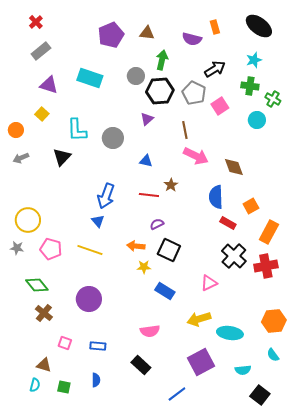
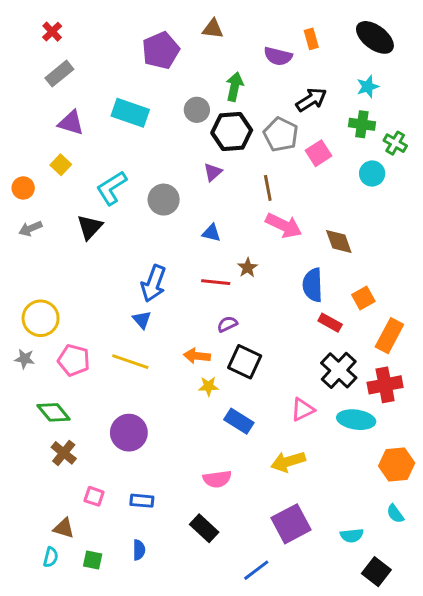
brown triangle: (147, 33) -> (213, 29), moved
cyan L-shape: (77, 130) -> (111, 188), turned 60
cyan ellipse: (230, 333) -> (356, 420), moved

